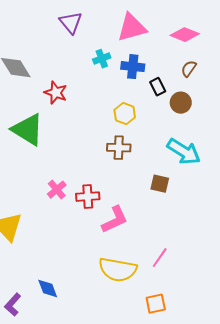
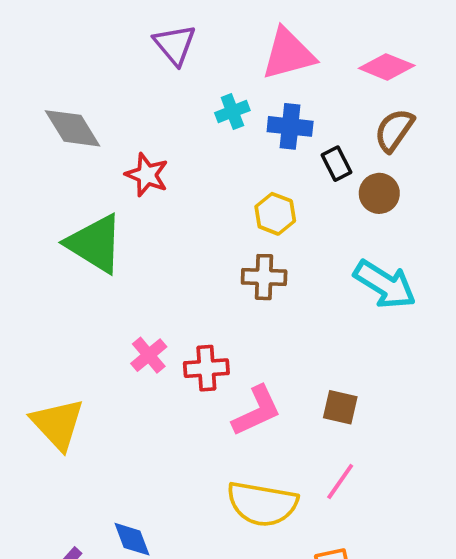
brown semicircle: (189, 69) -> (394, 130), size x1.4
brown square: (160, 184) -> (340, 407), moved

